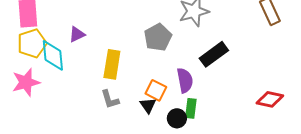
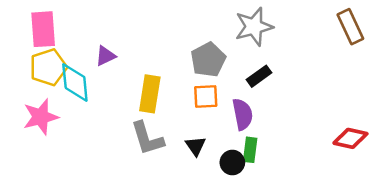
black rectangle: (214, 54) -> (259, 76), moved, size x0.7
orange square: (156, 90) -> (206, 96), moved, turned -30
gray L-shape: (110, 99) -> (147, 138), size x1.4

